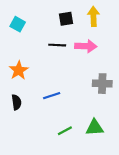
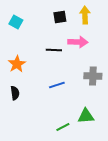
black line: (57, 45) -> (54, 50), moved
blue line: (52, 96) -> (57, 85), moved
green line: (65, 131) -> (63, 127), moved

